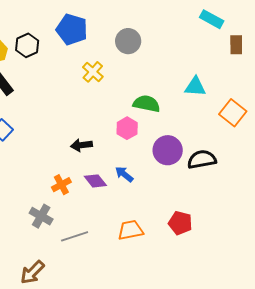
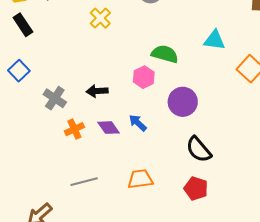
yellow cross: (93, 72) -> (100, 18), moved
black semicircle: (202, 159) -> (199, 150), moved, turned -124
gray cross: (41, 216) -> (55, 98), moved
red pentagon: (180, 223) -> (196, 188), moved

